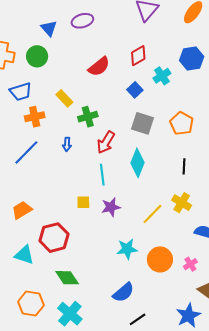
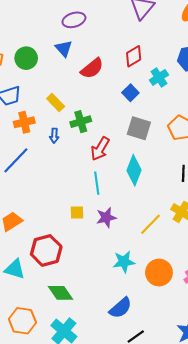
blue triangle: (49, 28) -> (64, 48), moved
blue arrow: (67, 144) -> (54, 136), moved

